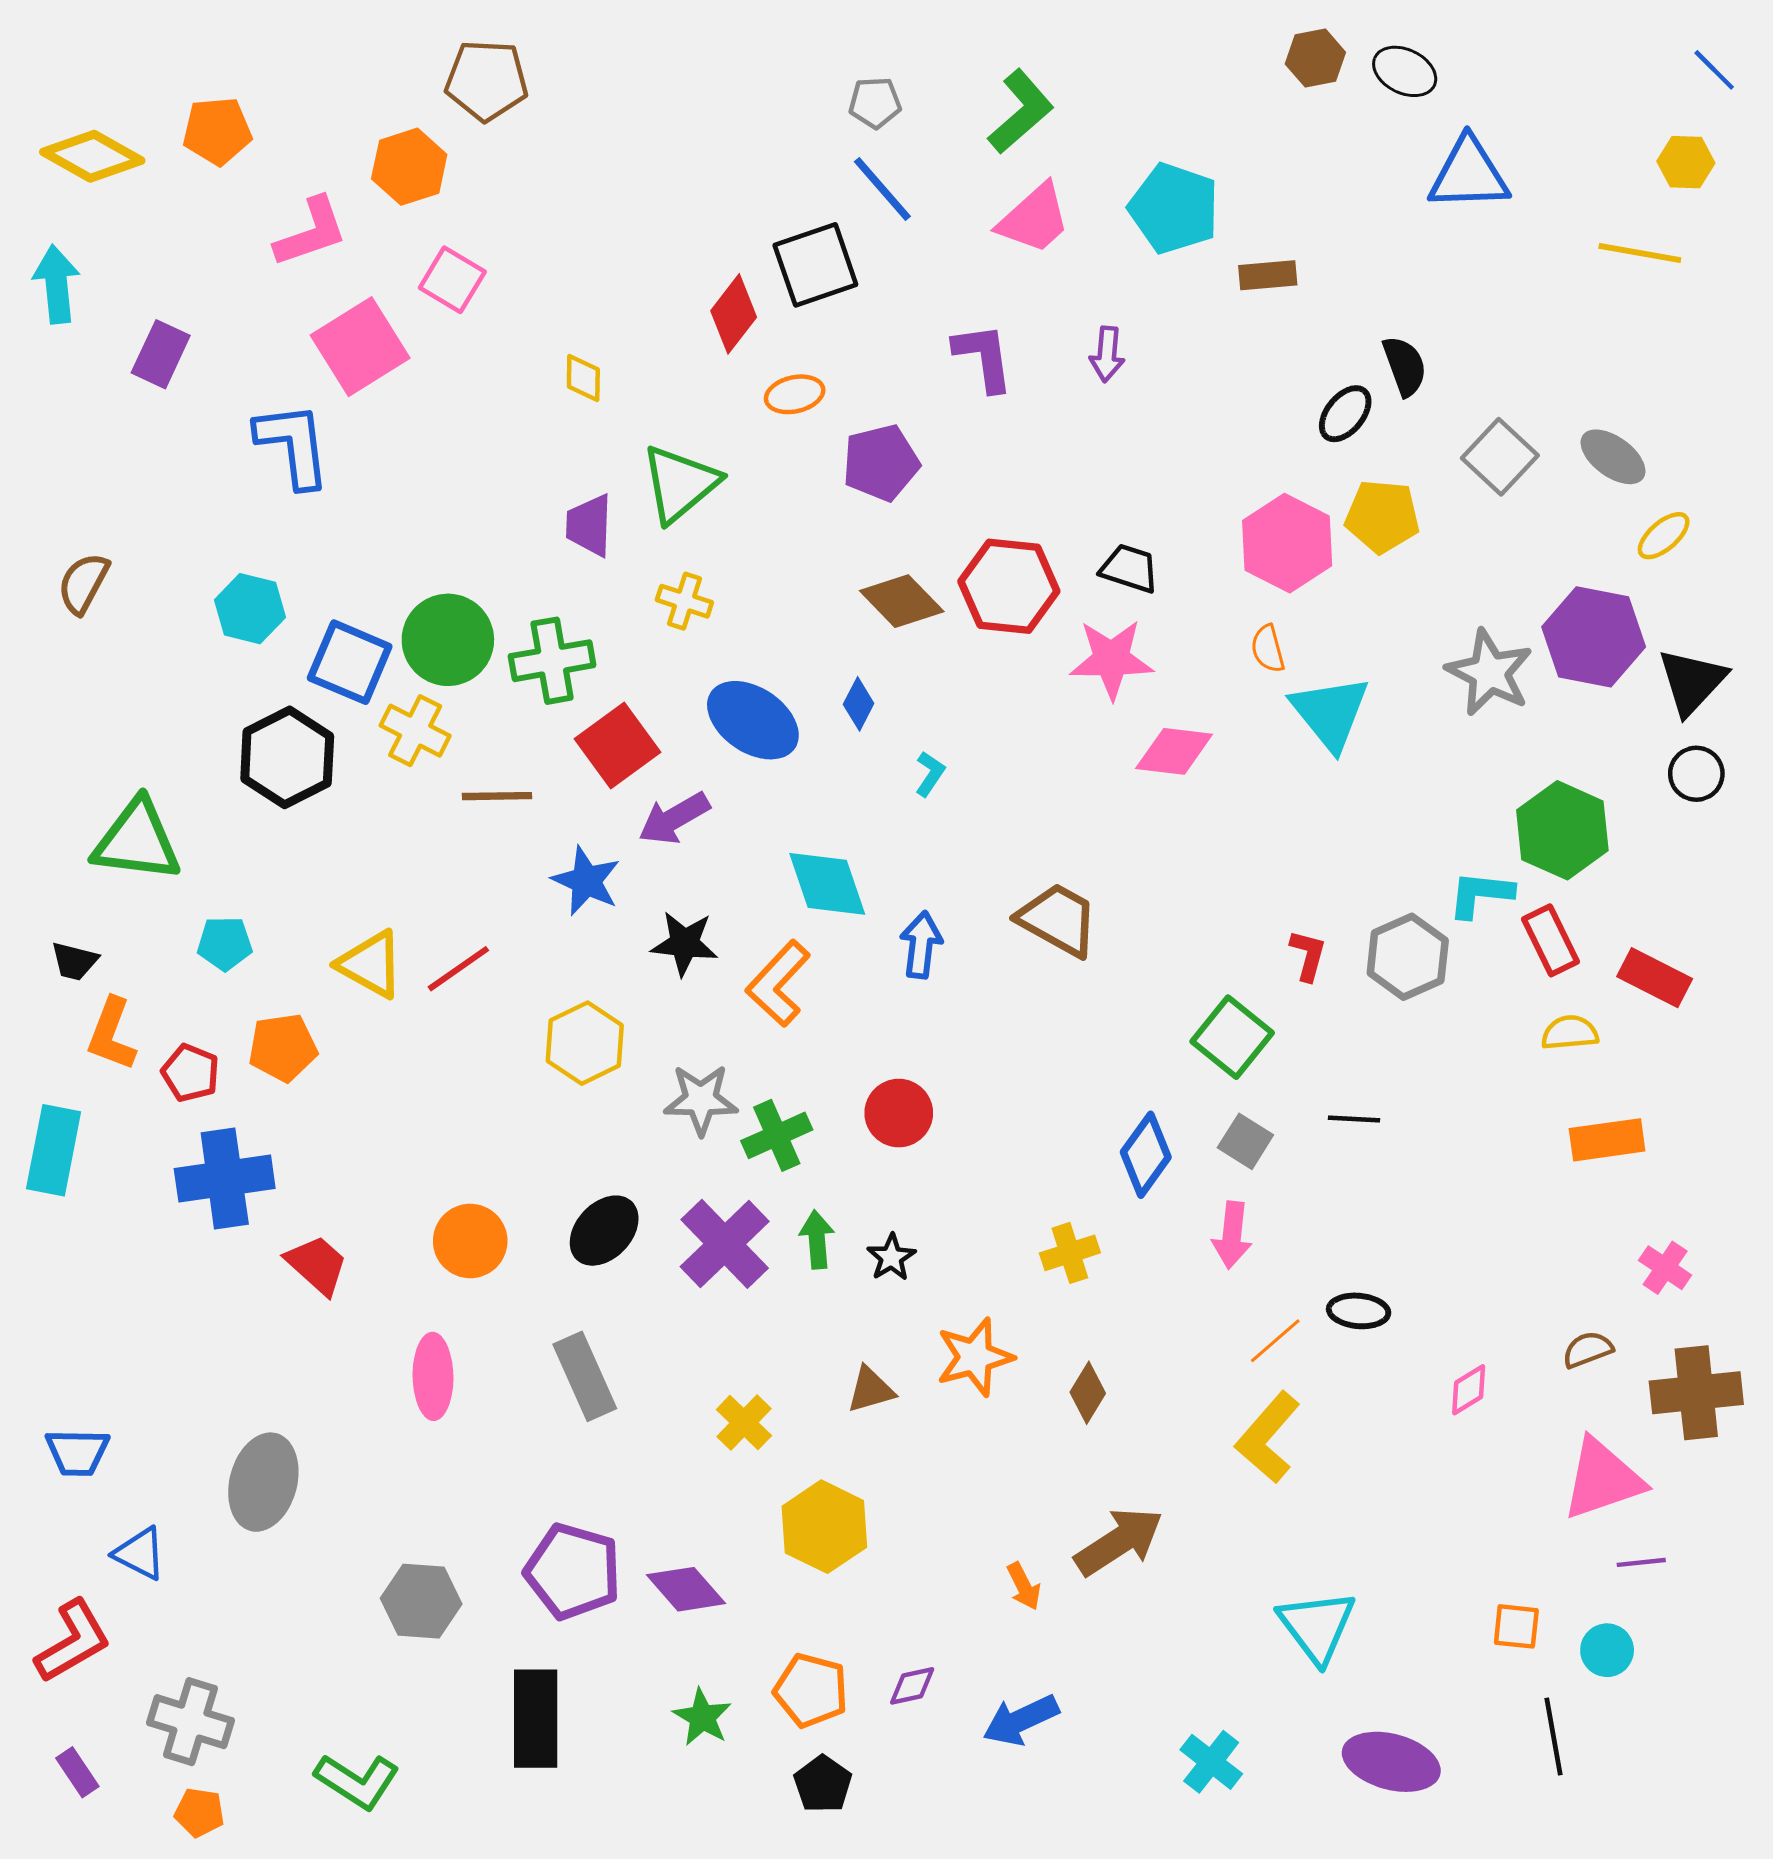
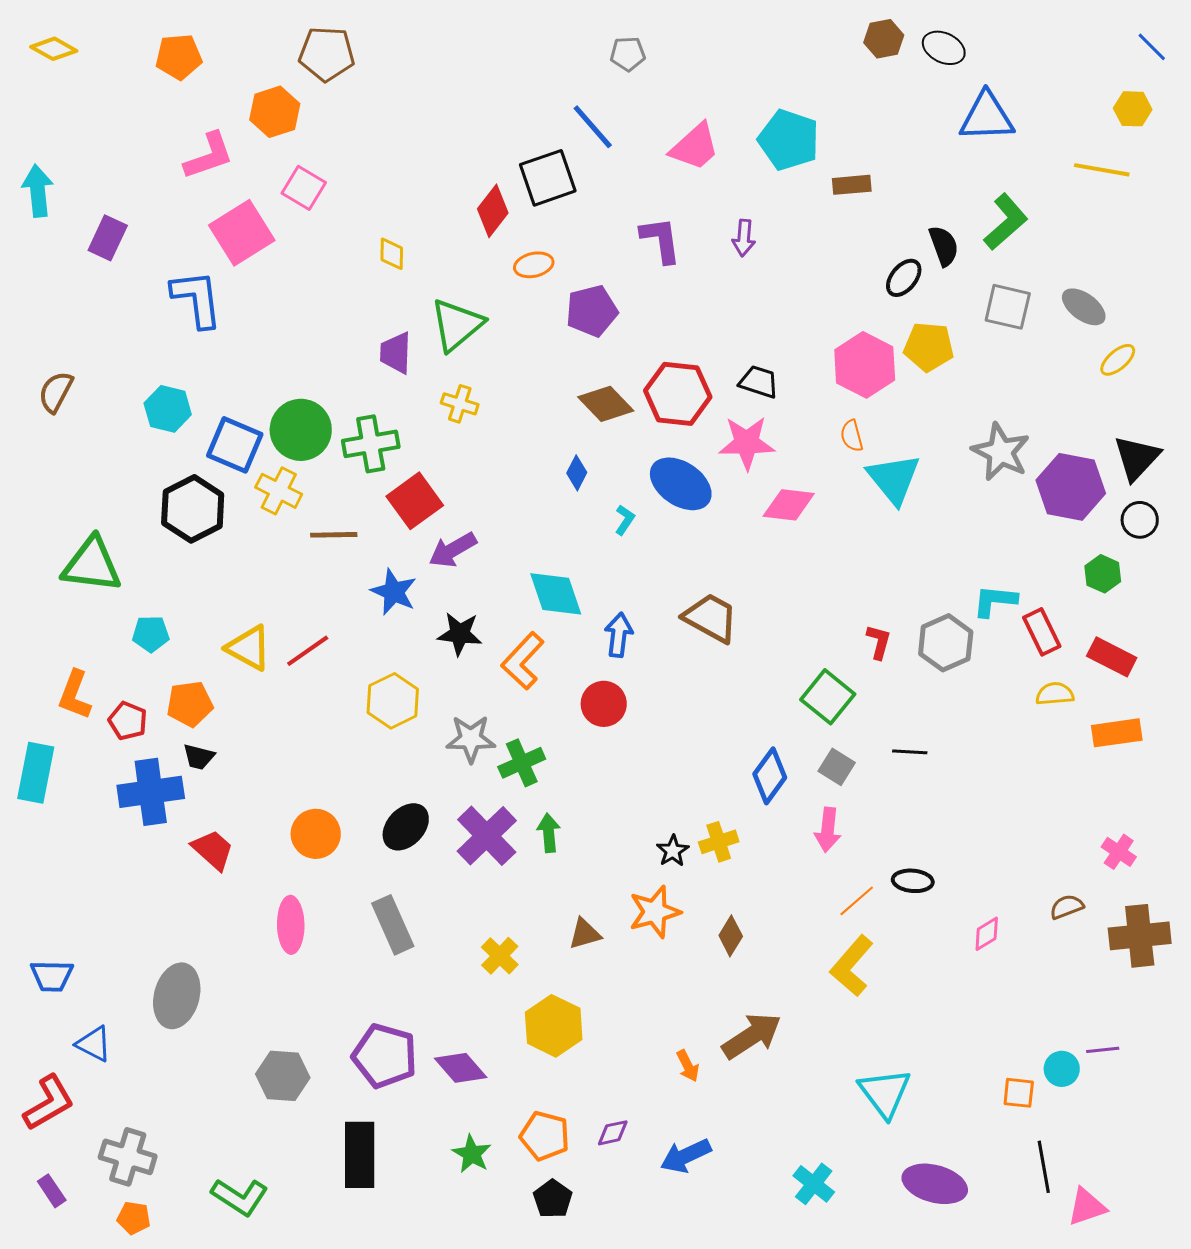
gray pentagon: (875, 103) -> (628, 54), moved
green L-shape: (1021, 112) -> (1006, 222), moved
orange pentagon: (217, 131) -> (179, 57), moved
yellow diamond: (92, 156) -> (54, 49), moved, size x0.7
gray square: (1500, 457) -> (1008, 307), turned -30
purple hexagon: (1594, 637) -> (1071, 487), moved
blue ellipse: (753, 720) -> (681, 484), moved
green hexagon: (1562, 830) -> (1103, 574), moved, size x0.6
black trapezoid: (74, 961) -> (199, 757), moved
red circle: (899, 1113) -> (604, 704), moved
orange rectangle: (1607, 1140) -> (1117, 733), moved
black star: (891, 1257) -> (673, 851), moved
pink triangle: (1603, 1479) -> (1087, 1207), moved, size x0.7
cyan circle: (1607, 1650) -> (1062, 1069), moved

